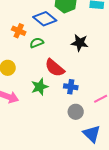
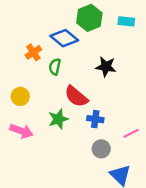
orange cross: (19, 31) -> (33, 52), turned 32
green semicircle: (37, 43) -> (55, 67), turned -56

